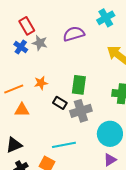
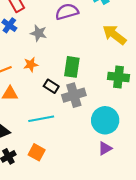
gray star: (40, 43) -> (39, 33), moved
cyan line: (64, 145) -> (41, 119), moved

